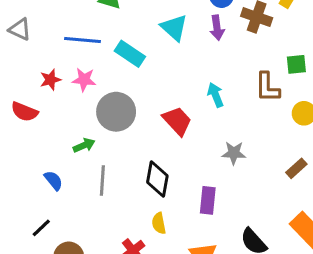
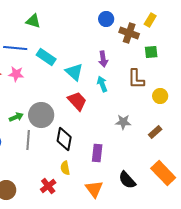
cyan triangle: (174, 28) -> (74, 72), moved
purple arrow: (217, 28) -> (103, 59), moved
green square: (296, 64) -> (151, 52), moved
gray circle: (116, 112) -> (41, 115), moved
gray star: (234, 153) -> (123, 122), moved

